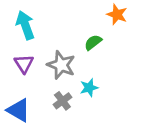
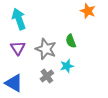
green semicircle: (93, 42) -> (71, 41), moved, turned -72

